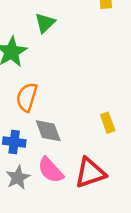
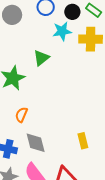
orange semicircle: (27, 97) -> (21, 115), size x0.7

